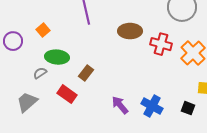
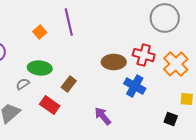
orange square: (43, 30) -> (40, 32), moved
brown ellipse: (130, 31) -> (114, 62), moved
blue cross: (152, 106) -> (135, 86), moved

